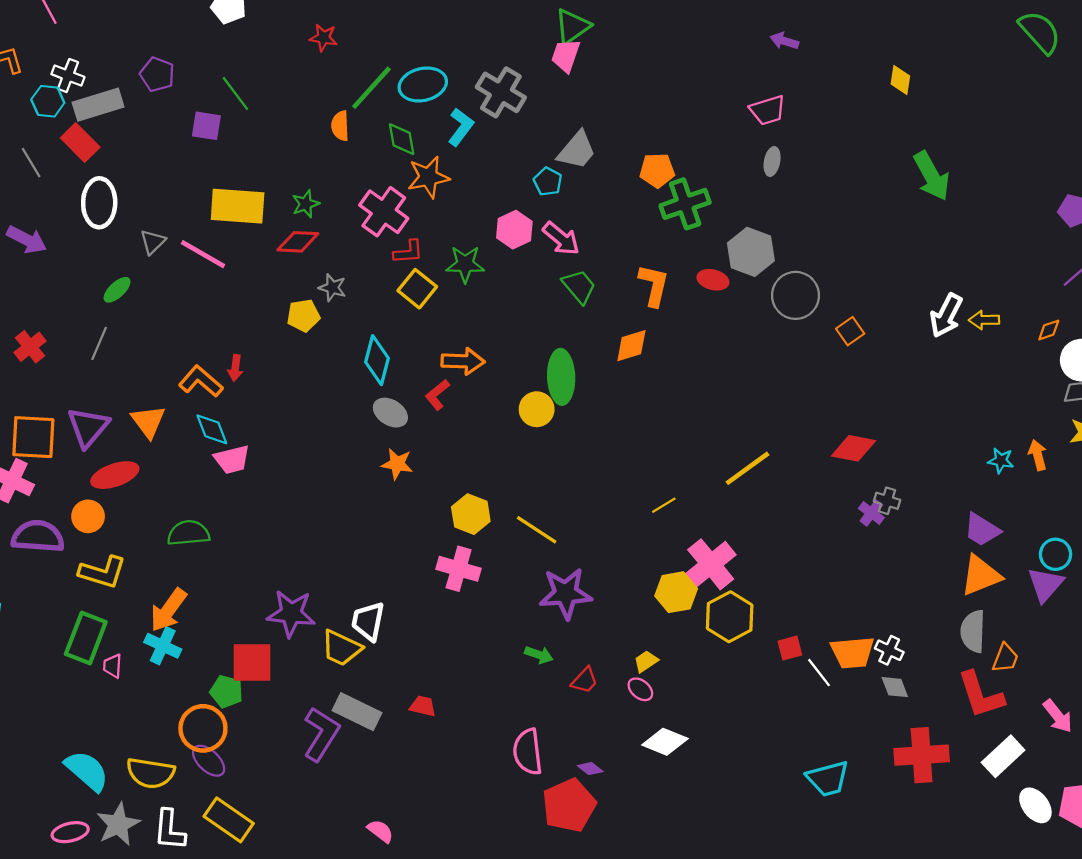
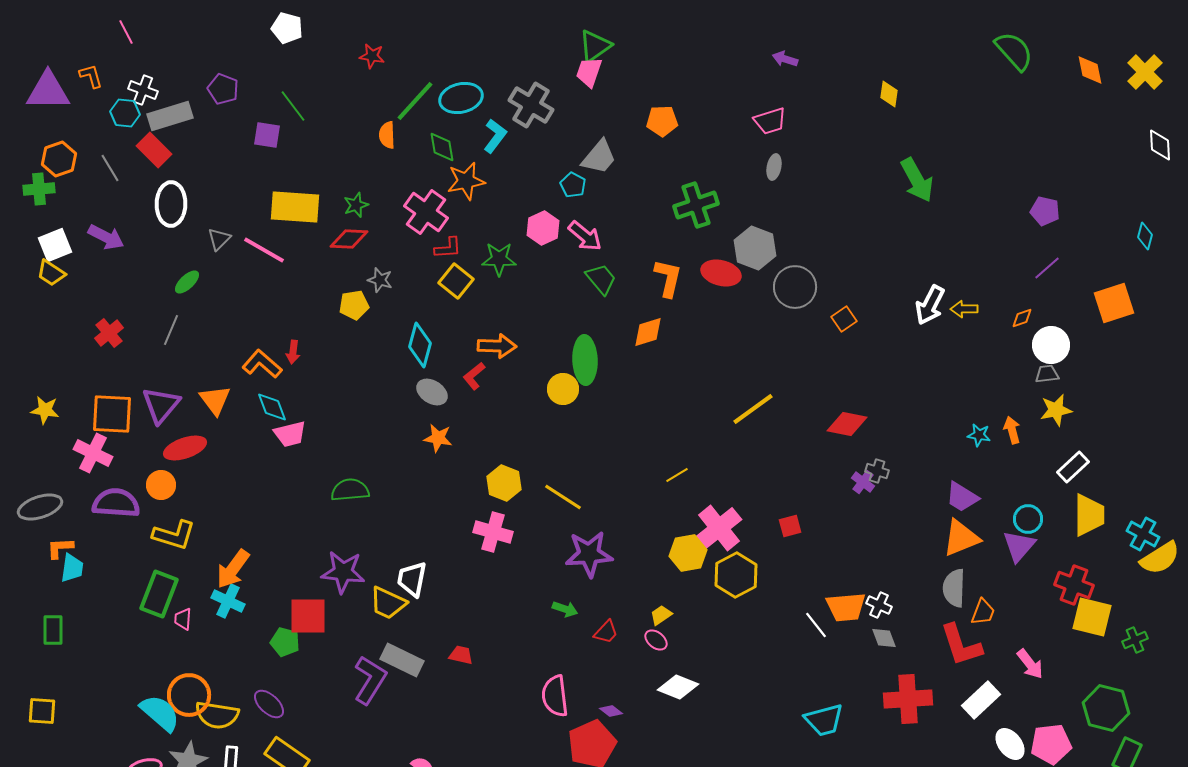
orange pentagon: (657, 170) -> (662, 121), moved
red ellipse: (713, 280) -> (721, 273), size x1.4
yellow line: (748, 468) -> (753, 409), moved
green semicircle: (188, 533) -> (350, 490), moved
red square: (790, 648) -> (790, 526), moved
orange circle: (203, 728) -> (189, 695), moved

